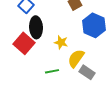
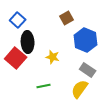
yellow semicircle: (76, 58) -> (80, 89), moved
gray rectangle: (87, 72) -> (88, 70), moved

